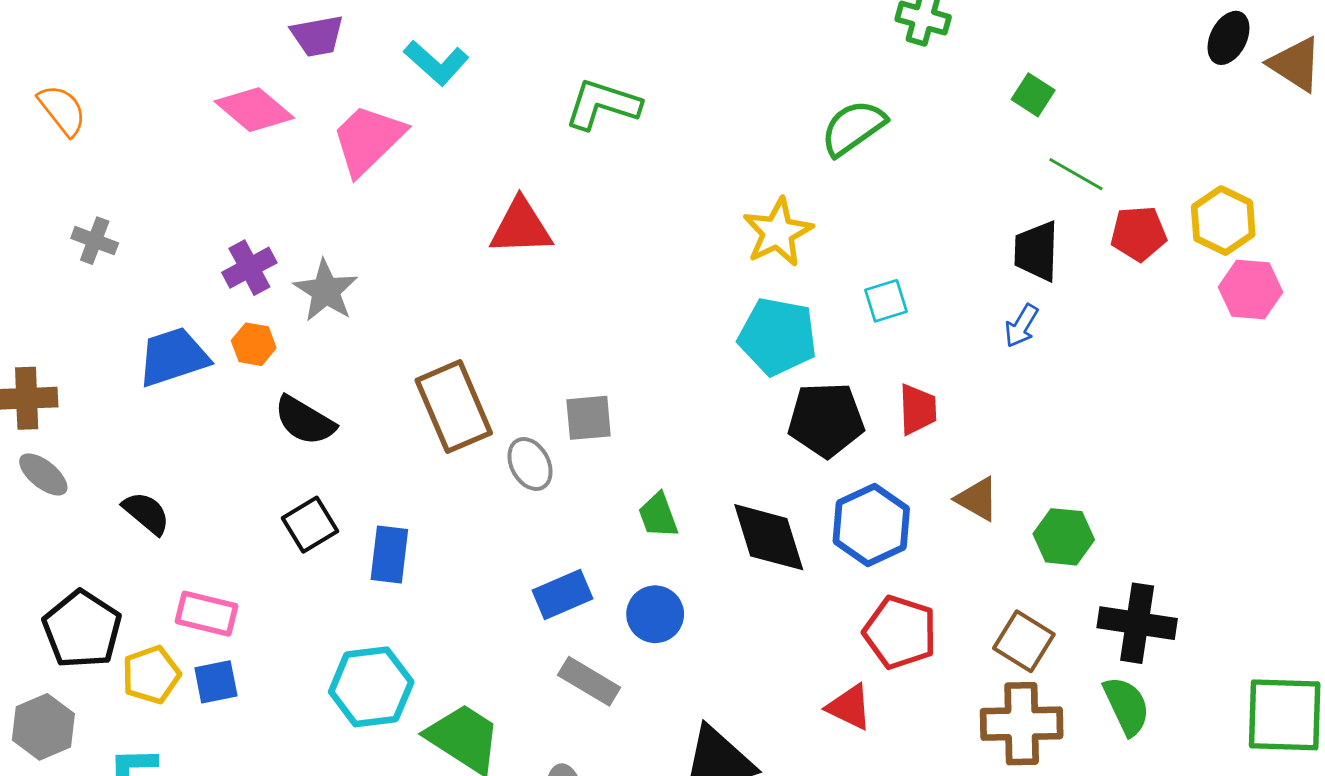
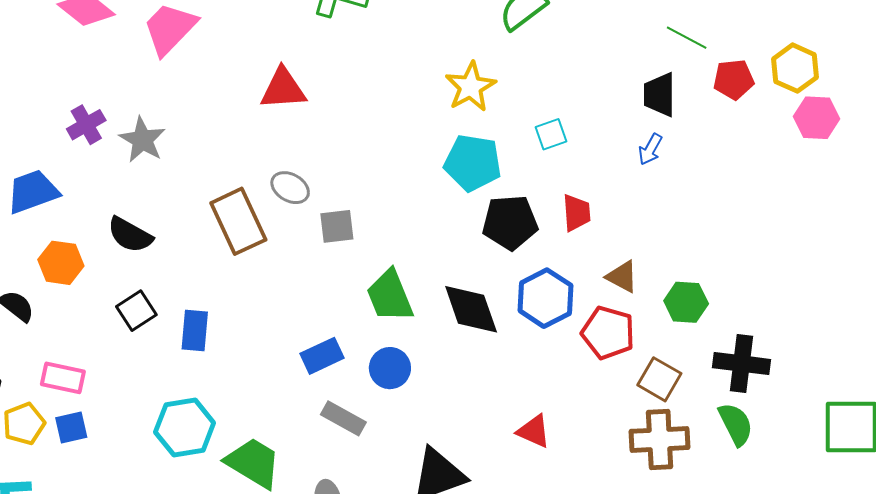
orange hexagon: (254, 344) -> (61, 263), moved, size x1.4
gray ellipse: (530, 464) -> (290, 188), moved, turned -30
green trapezoid: (658, 515) -> (390, 296), size x1.6
red pentagon: (900, 632) -> (608, 333), moved

